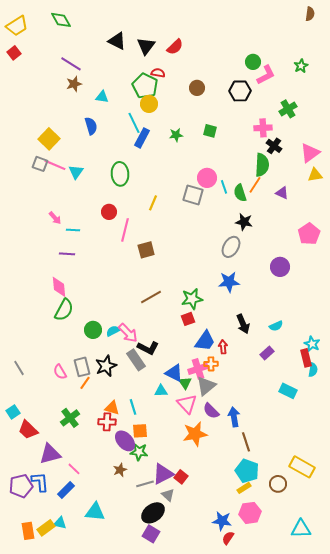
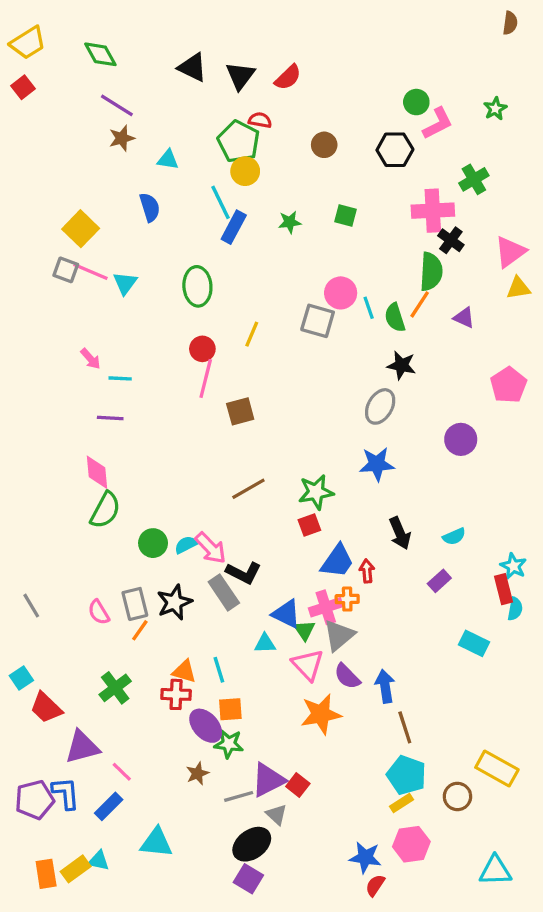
green diamond: (61, 20) -> (100, 54), moved
pink cross: (263, 128) -> (433, 211), size x1.4
red circle: (109, 212) -> (202, 349), moved

